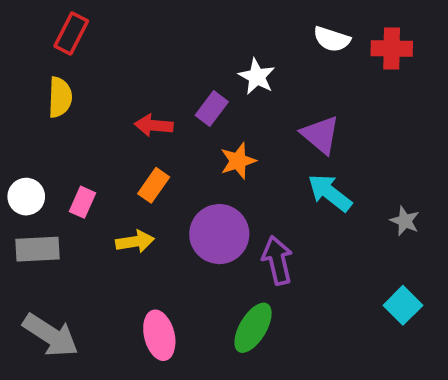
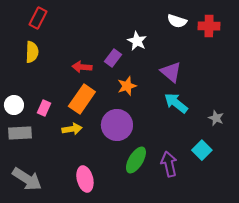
orange rectangle: (154, 185) -> (82, 99), size x1.6
purple arrow: (277, 260) -> (169, 164), moved
cyan square: (403, 305) -> (202, 150), moved
green ellipse: (253, 328) -> (136, 160), moved

